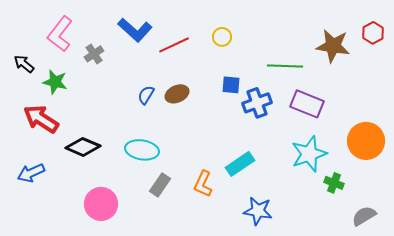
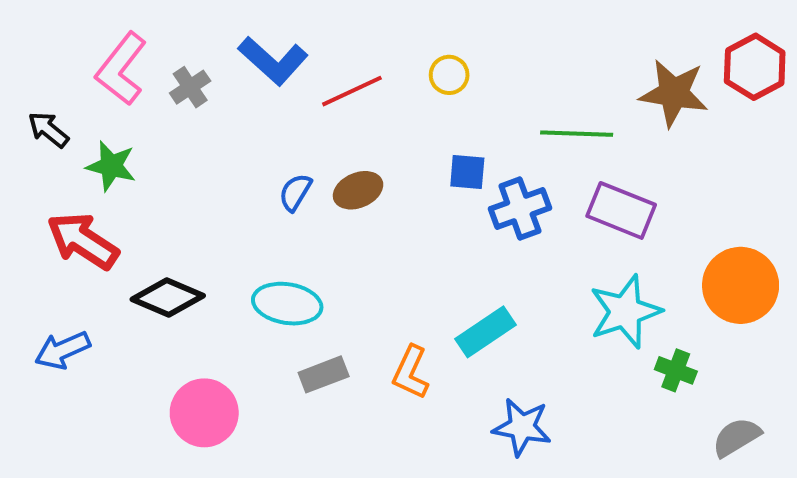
red hexagon: (373, 33) -> (755, 67), size x1.4
gray cross: (94, 54) -> (190, 87), moved
gray rectangle: (160, 185) -> (324, 374), turned 35

